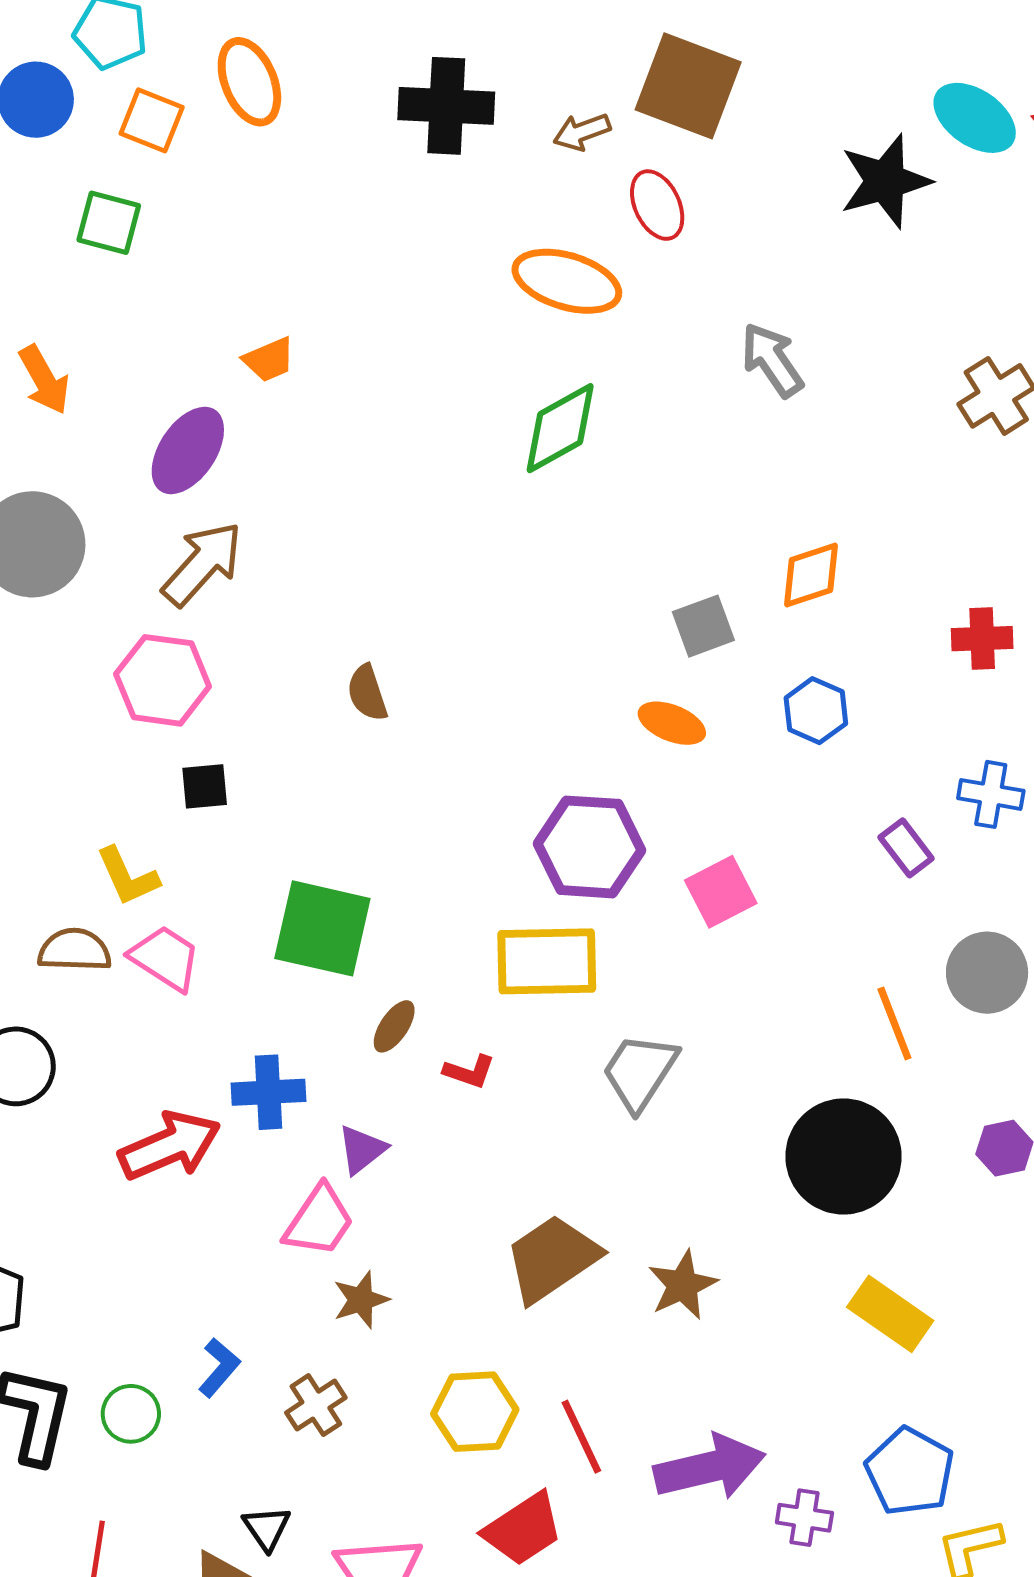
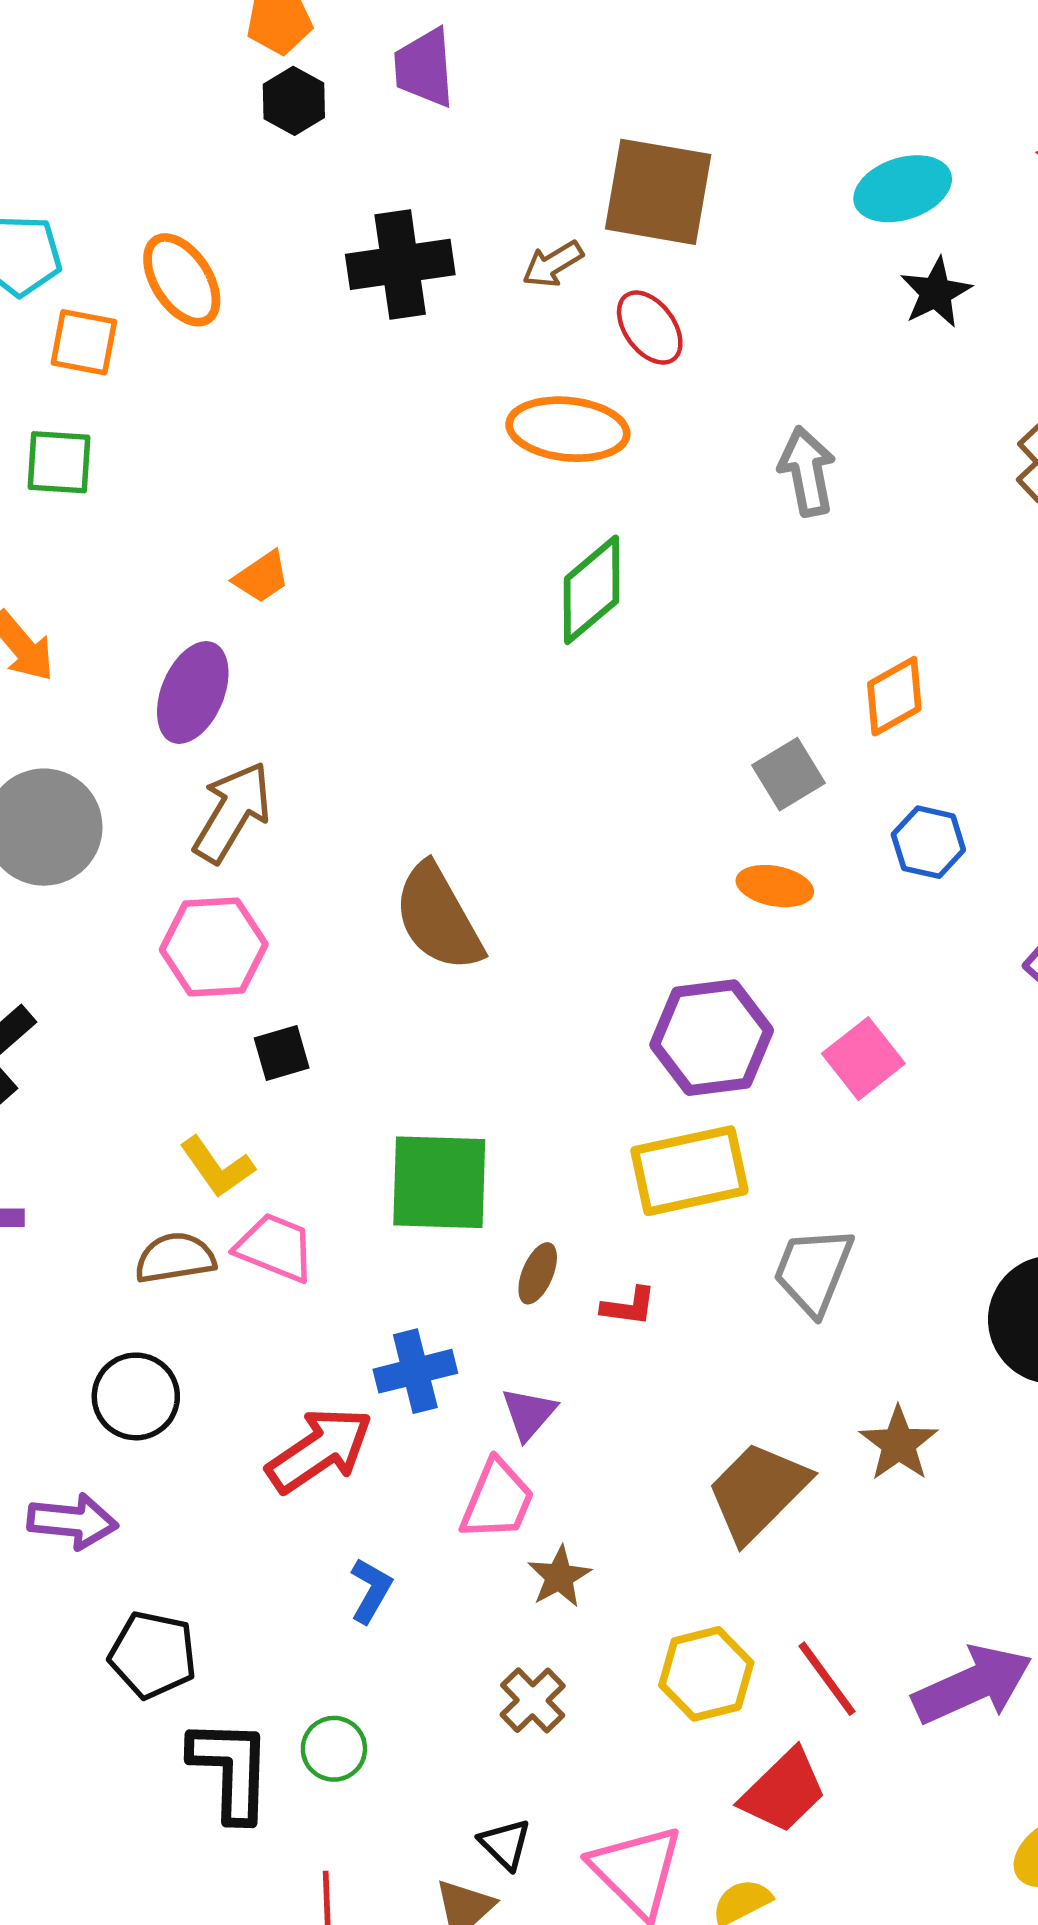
cyan ellipse: (975, 118) -> (903, 189), moved, turned -42
black star: (885, 181) -> (936, 293), moved, size x0.7
gray arrow: (772, 360) -> (807, 471), turned 34
brown semicircle: (367, 693) -> (438, 917), size x1.8
brown star: (683, 1285) -> (899, 1444), moved
blue L-shape: (219, 1368) -> (371, 1591), moved

